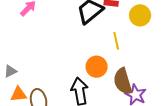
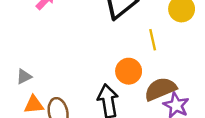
brown semicircle: (123, 81) -> (160, 89), turned 84

